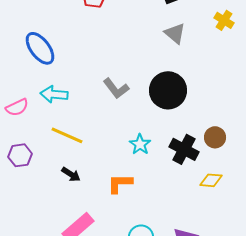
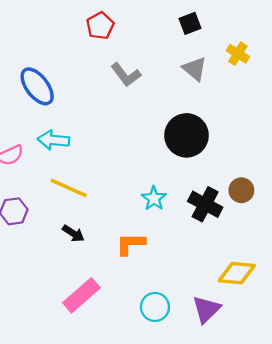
yellow cross: (224, 20) -> (238, 54), moved
gray L-shape: (116, 88) -> (126, 75), moved
yellow diamond: (211, 180) -> (237, 273), moved, size x1.4

